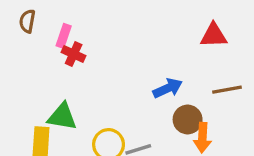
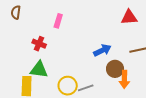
pink rectangle: (64, 36) -> (58, 21), moved
red cross: (74, 54) -> (39, 44), moved

